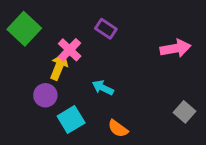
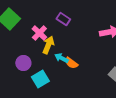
yellow arrow: (59, 67) -> (48, 45), moved
orange semicircle: (118, 129) -> (71, 63), moved

